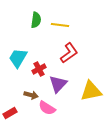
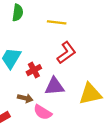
green semicircle: (36, 20) -> (18, 13), moved
purple triangle: (58, 84) -> (54, 86), turned 42

